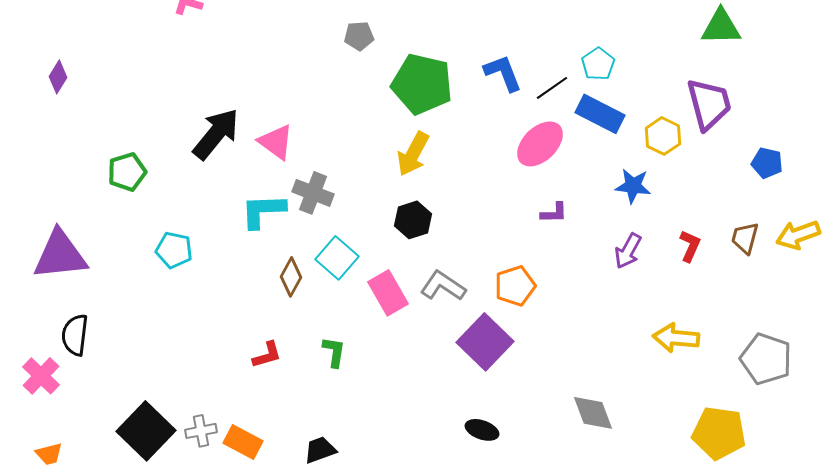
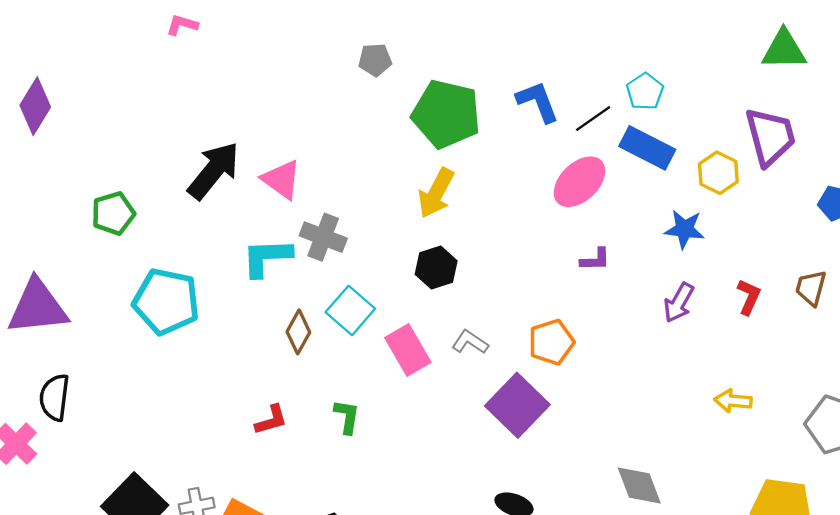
purple diamond: (58, 77) -> (35, 106), size x1.5
cyan pentagon: (174, 250) -> (166, 301), size x1.6
gray L-shape: (443, 286) -> (470, 342), size x0.7
yellow arrow: (676, 338) -> (733, 401), size x0.7

